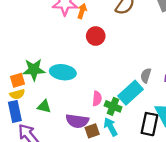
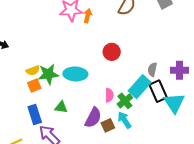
red circle: (96, 36) -> (112, 52), moved
yellow semicircle: (17, 94) -> (33, 70), moved
green cross: (113, 106) -> (125, 101), turned 35
purple semicircle: (77, 121) -> (93, 118), turned -65
black rectangle: (149, 124) -> (158, 91), moved, turned -30

